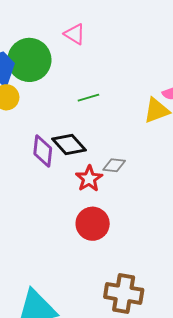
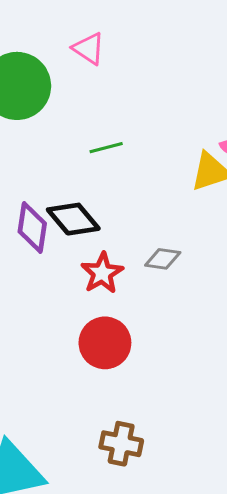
gray diamond: (114, 165) -> (163, 259), moved
brown cross: (124, 293) -> (121, 444), moved, size x0.7

